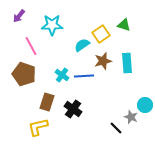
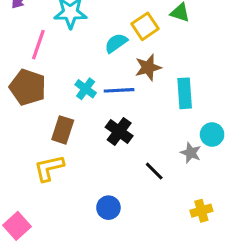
pink line: (31, 46) -> (38, 45), turned 48
cyan rectangle: (127, 63) -> (185, 93), moved
black cross: (73, 109) -> (119, 131), moved
black line: (116, 128) -> (154, 171), moved

